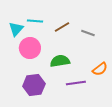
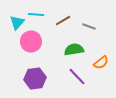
green semicircle: (60, 61) -> (74, 50), moved
purple line: (76, 83) -> (77, 77), turned 54

